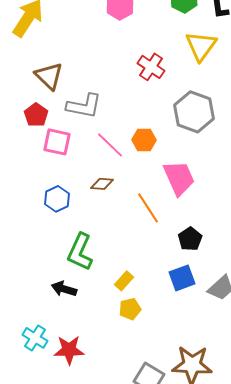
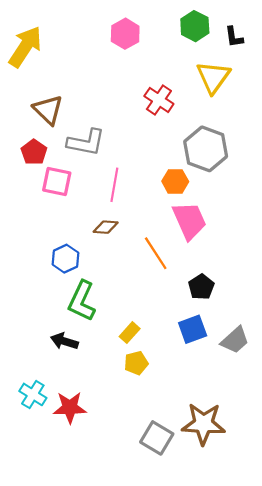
orange hexagon: (144, 140) -> (175, 181), moved
pink line: (110, 145) -> (114, 185), turned 56
blue hexagon: (57, 199) -> (65, 259), moved

